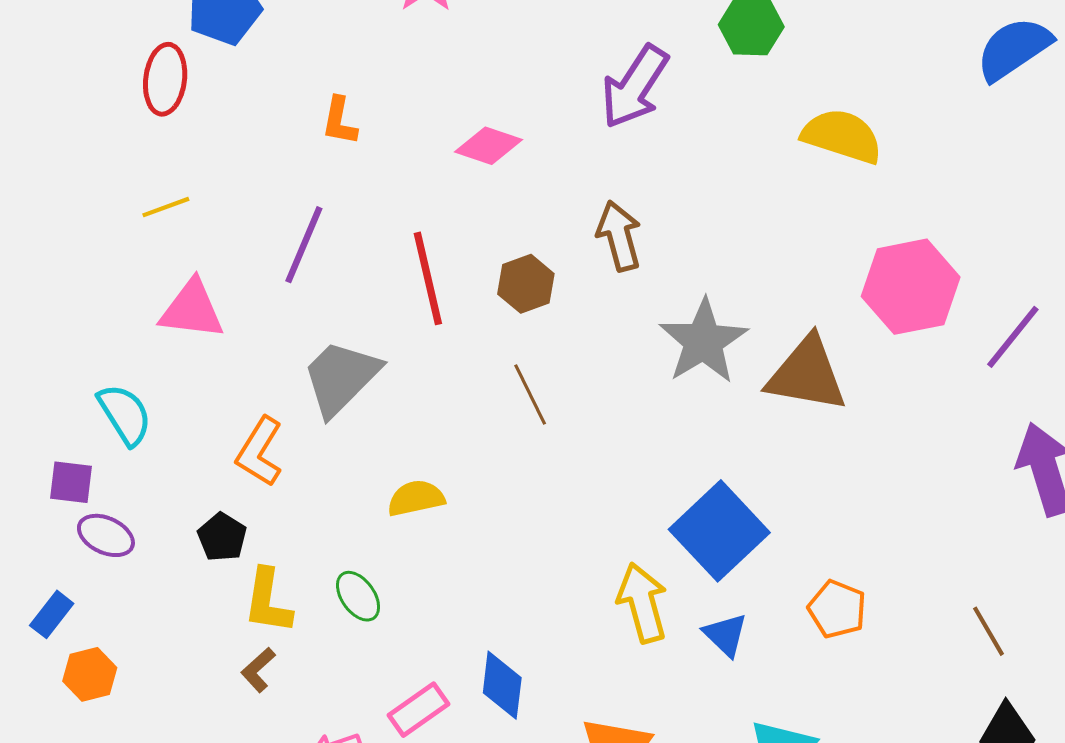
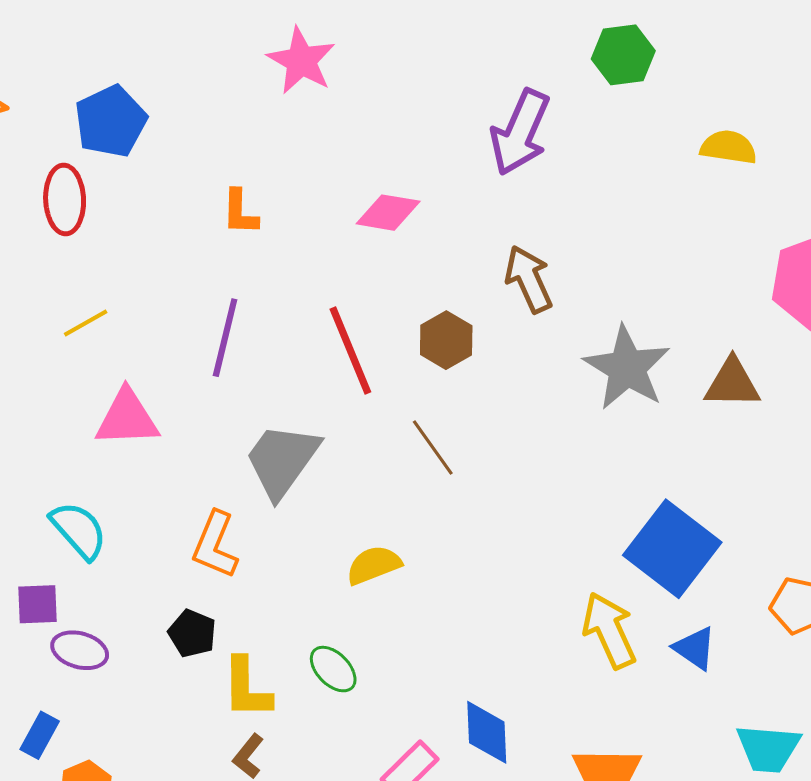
yellow semicircle: (842, 136) -> (729, 147), size x0.7
brown triangle: (807, 374) -> (732, 383), size x0.7
brown line: (530, 395) -> (433, 448), moved

